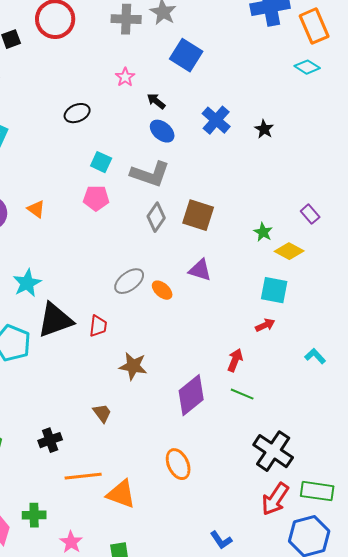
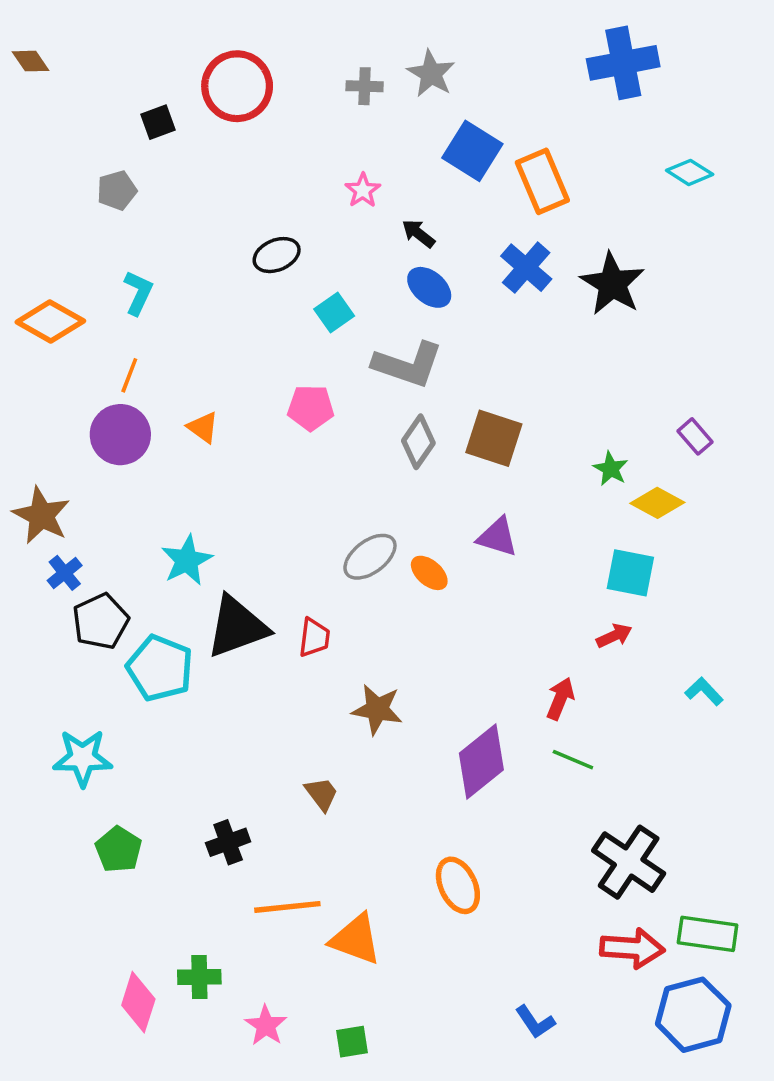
gray cross: (126, 19) -> (365, 86), size x0.7
orange rectangle: (314, 26) -> (542, 181), moved
black star: (264, 129) -> (612, 284), size x1.8
cyan square: (101, 162) -> (334, 312), moved, turned 30
red arrow: (275, 499) -> (632, 948), turned -120

